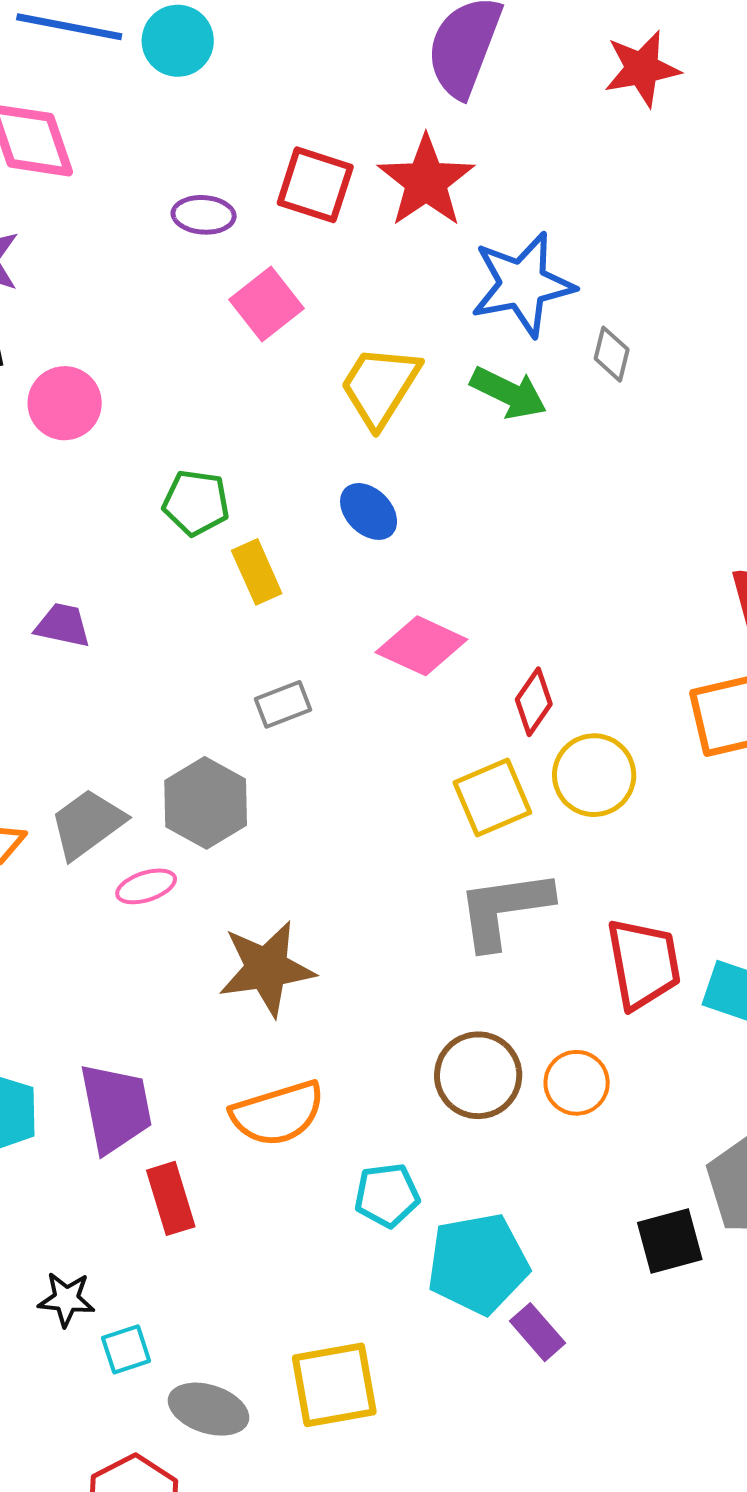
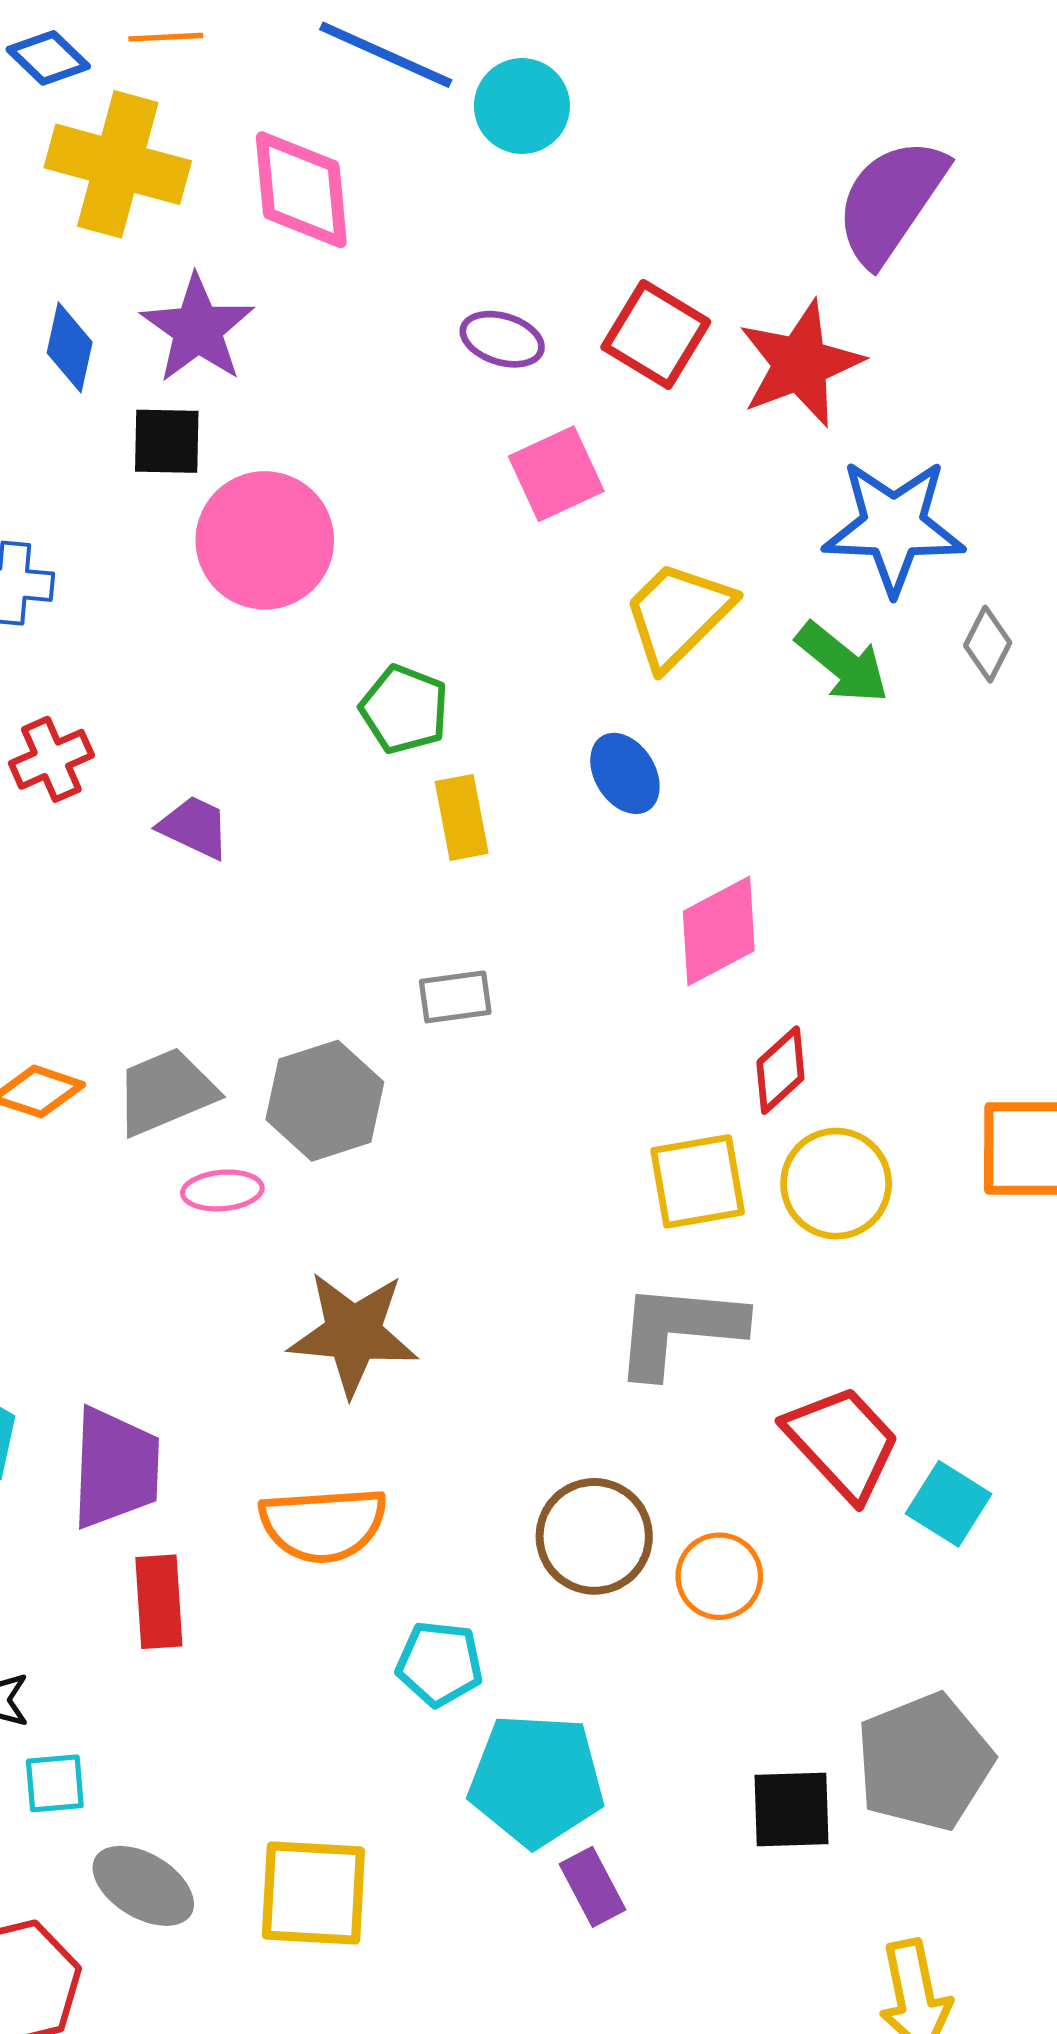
pink circle: (65, 403) -> (265, 540), size x1.4
pink diamond: (421, 646) -> (719, 931), moved, turned -66
red trapezoid: (644, 964) -> (842, 1443), turned -46

